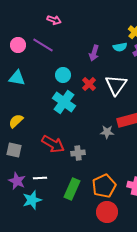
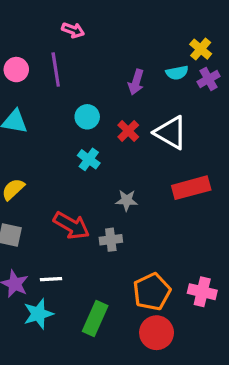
purple line: (43, 45) -> (56, 70), turned 50
white triangle: (116, 85) -> (171, 133), turned -35
cyan cross: (64, 102) -> (89, 159), size x0.6
gray star: (107, 132) -> (127, 200), moved
green rectangle: (72, 189) -> (95, 319), moved

